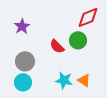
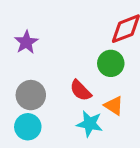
red semicircle: (57, 46) -> (81, 91), moved
orange triangle: (84, 80) -> (114, 106), moved

